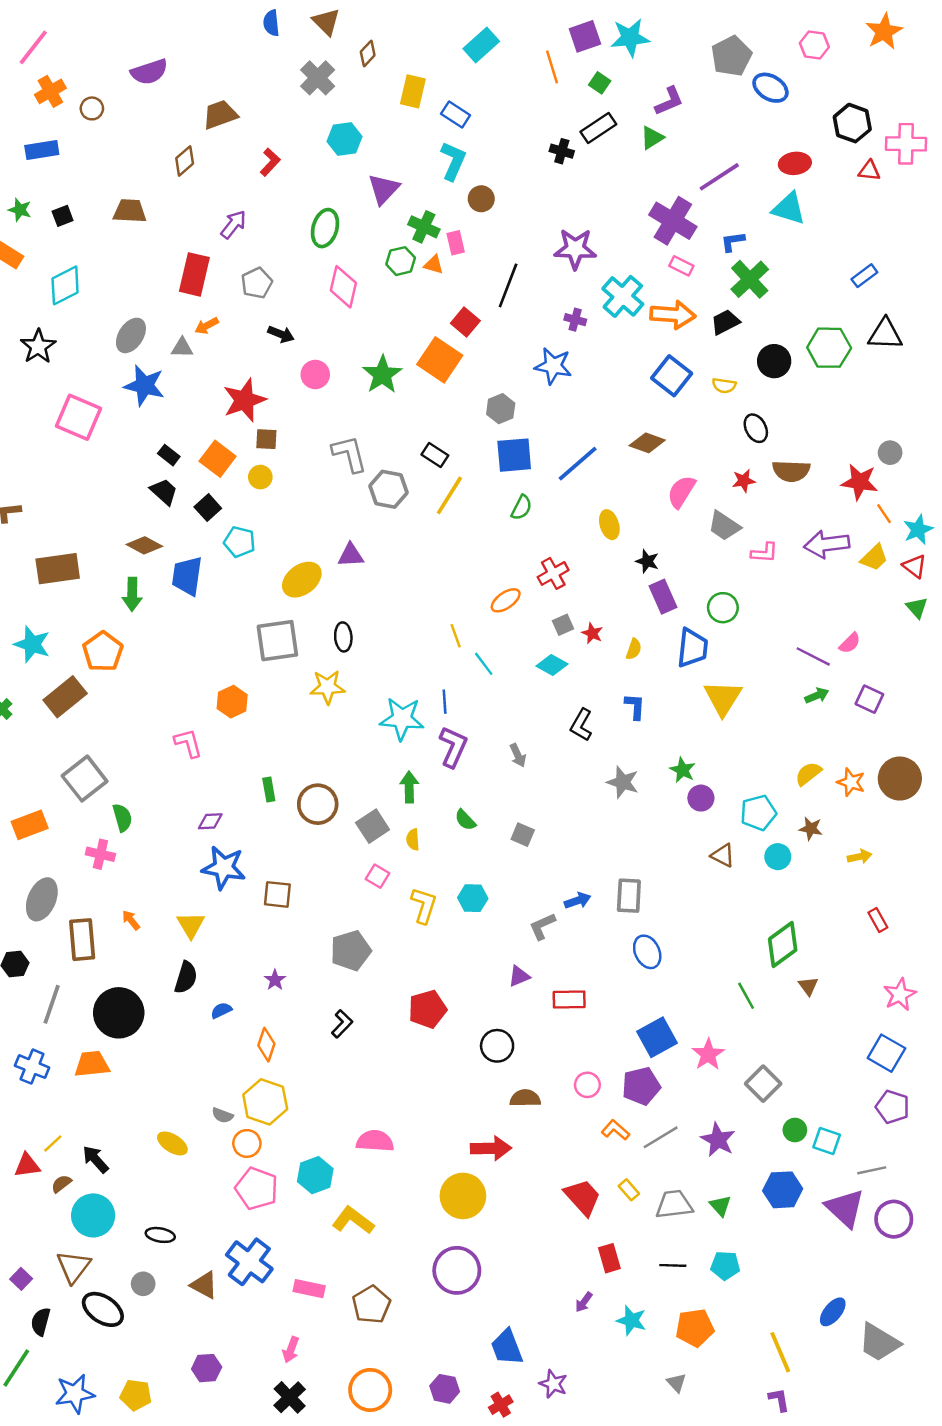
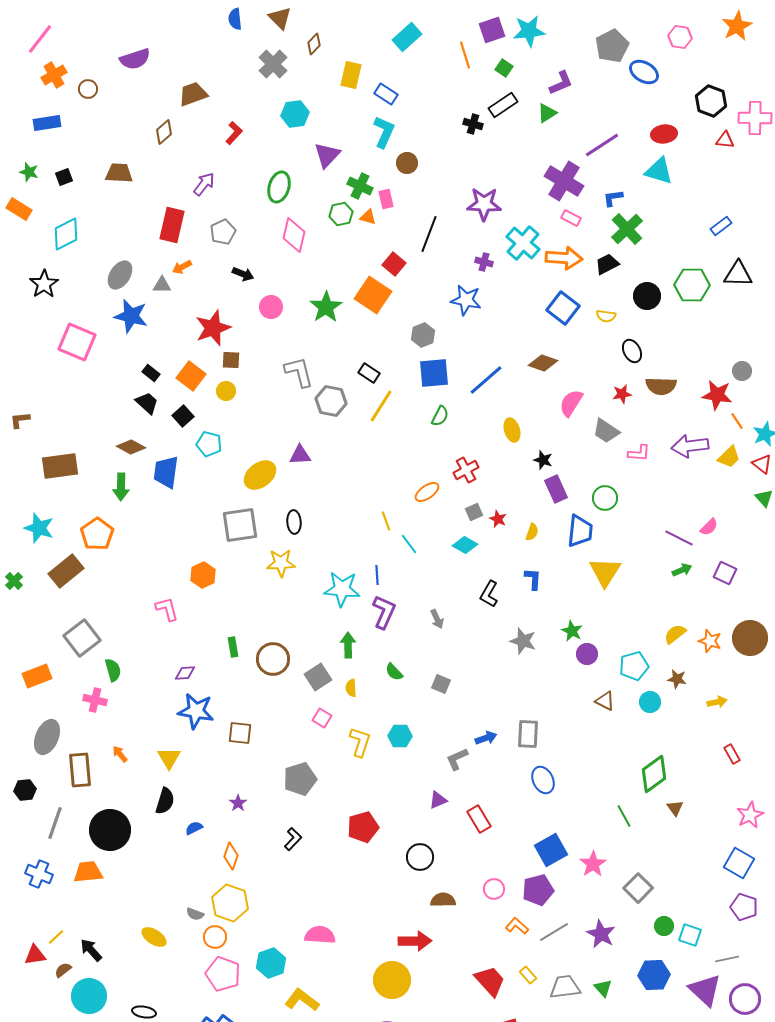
red rectangle: (569, 999) -> (479, 819), turned 60

